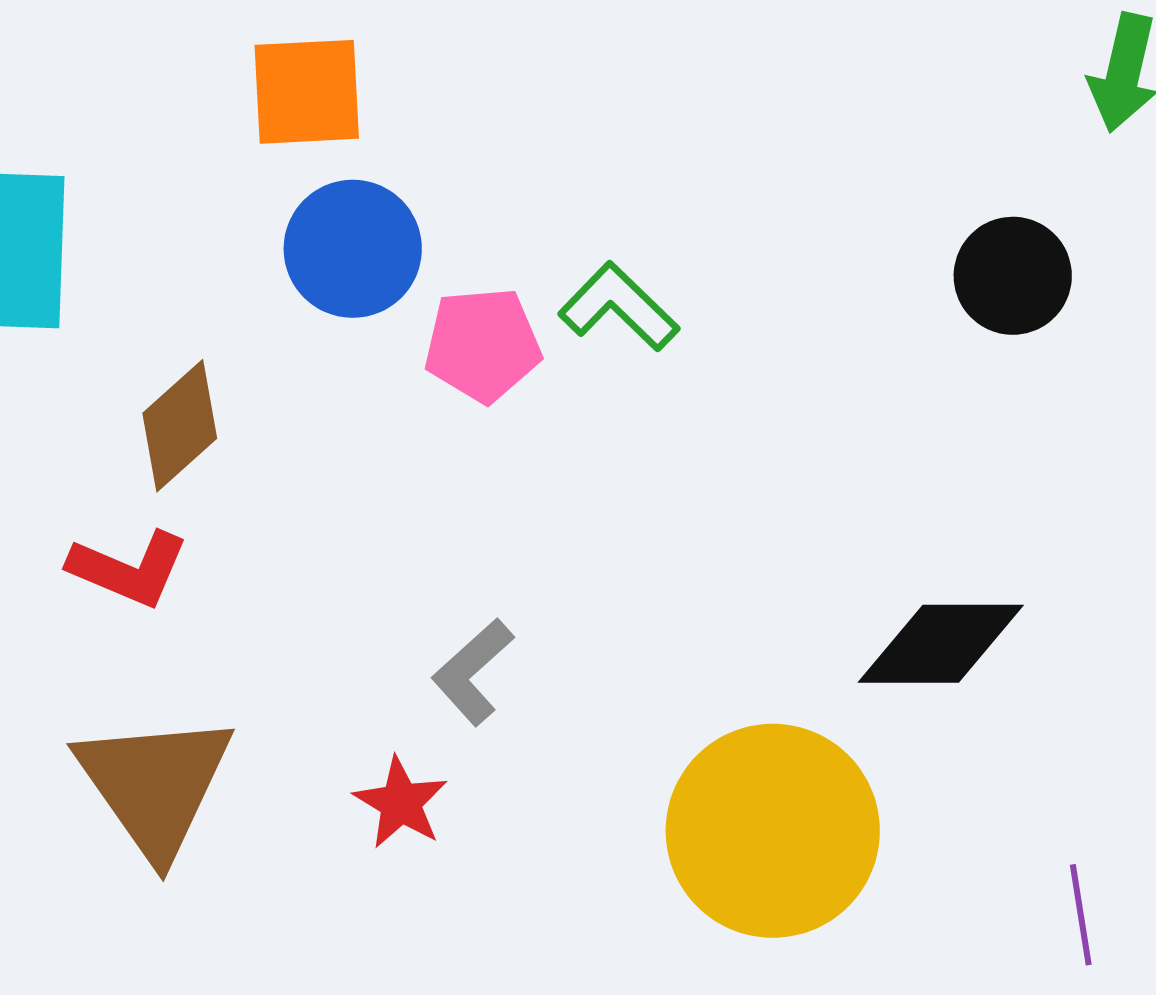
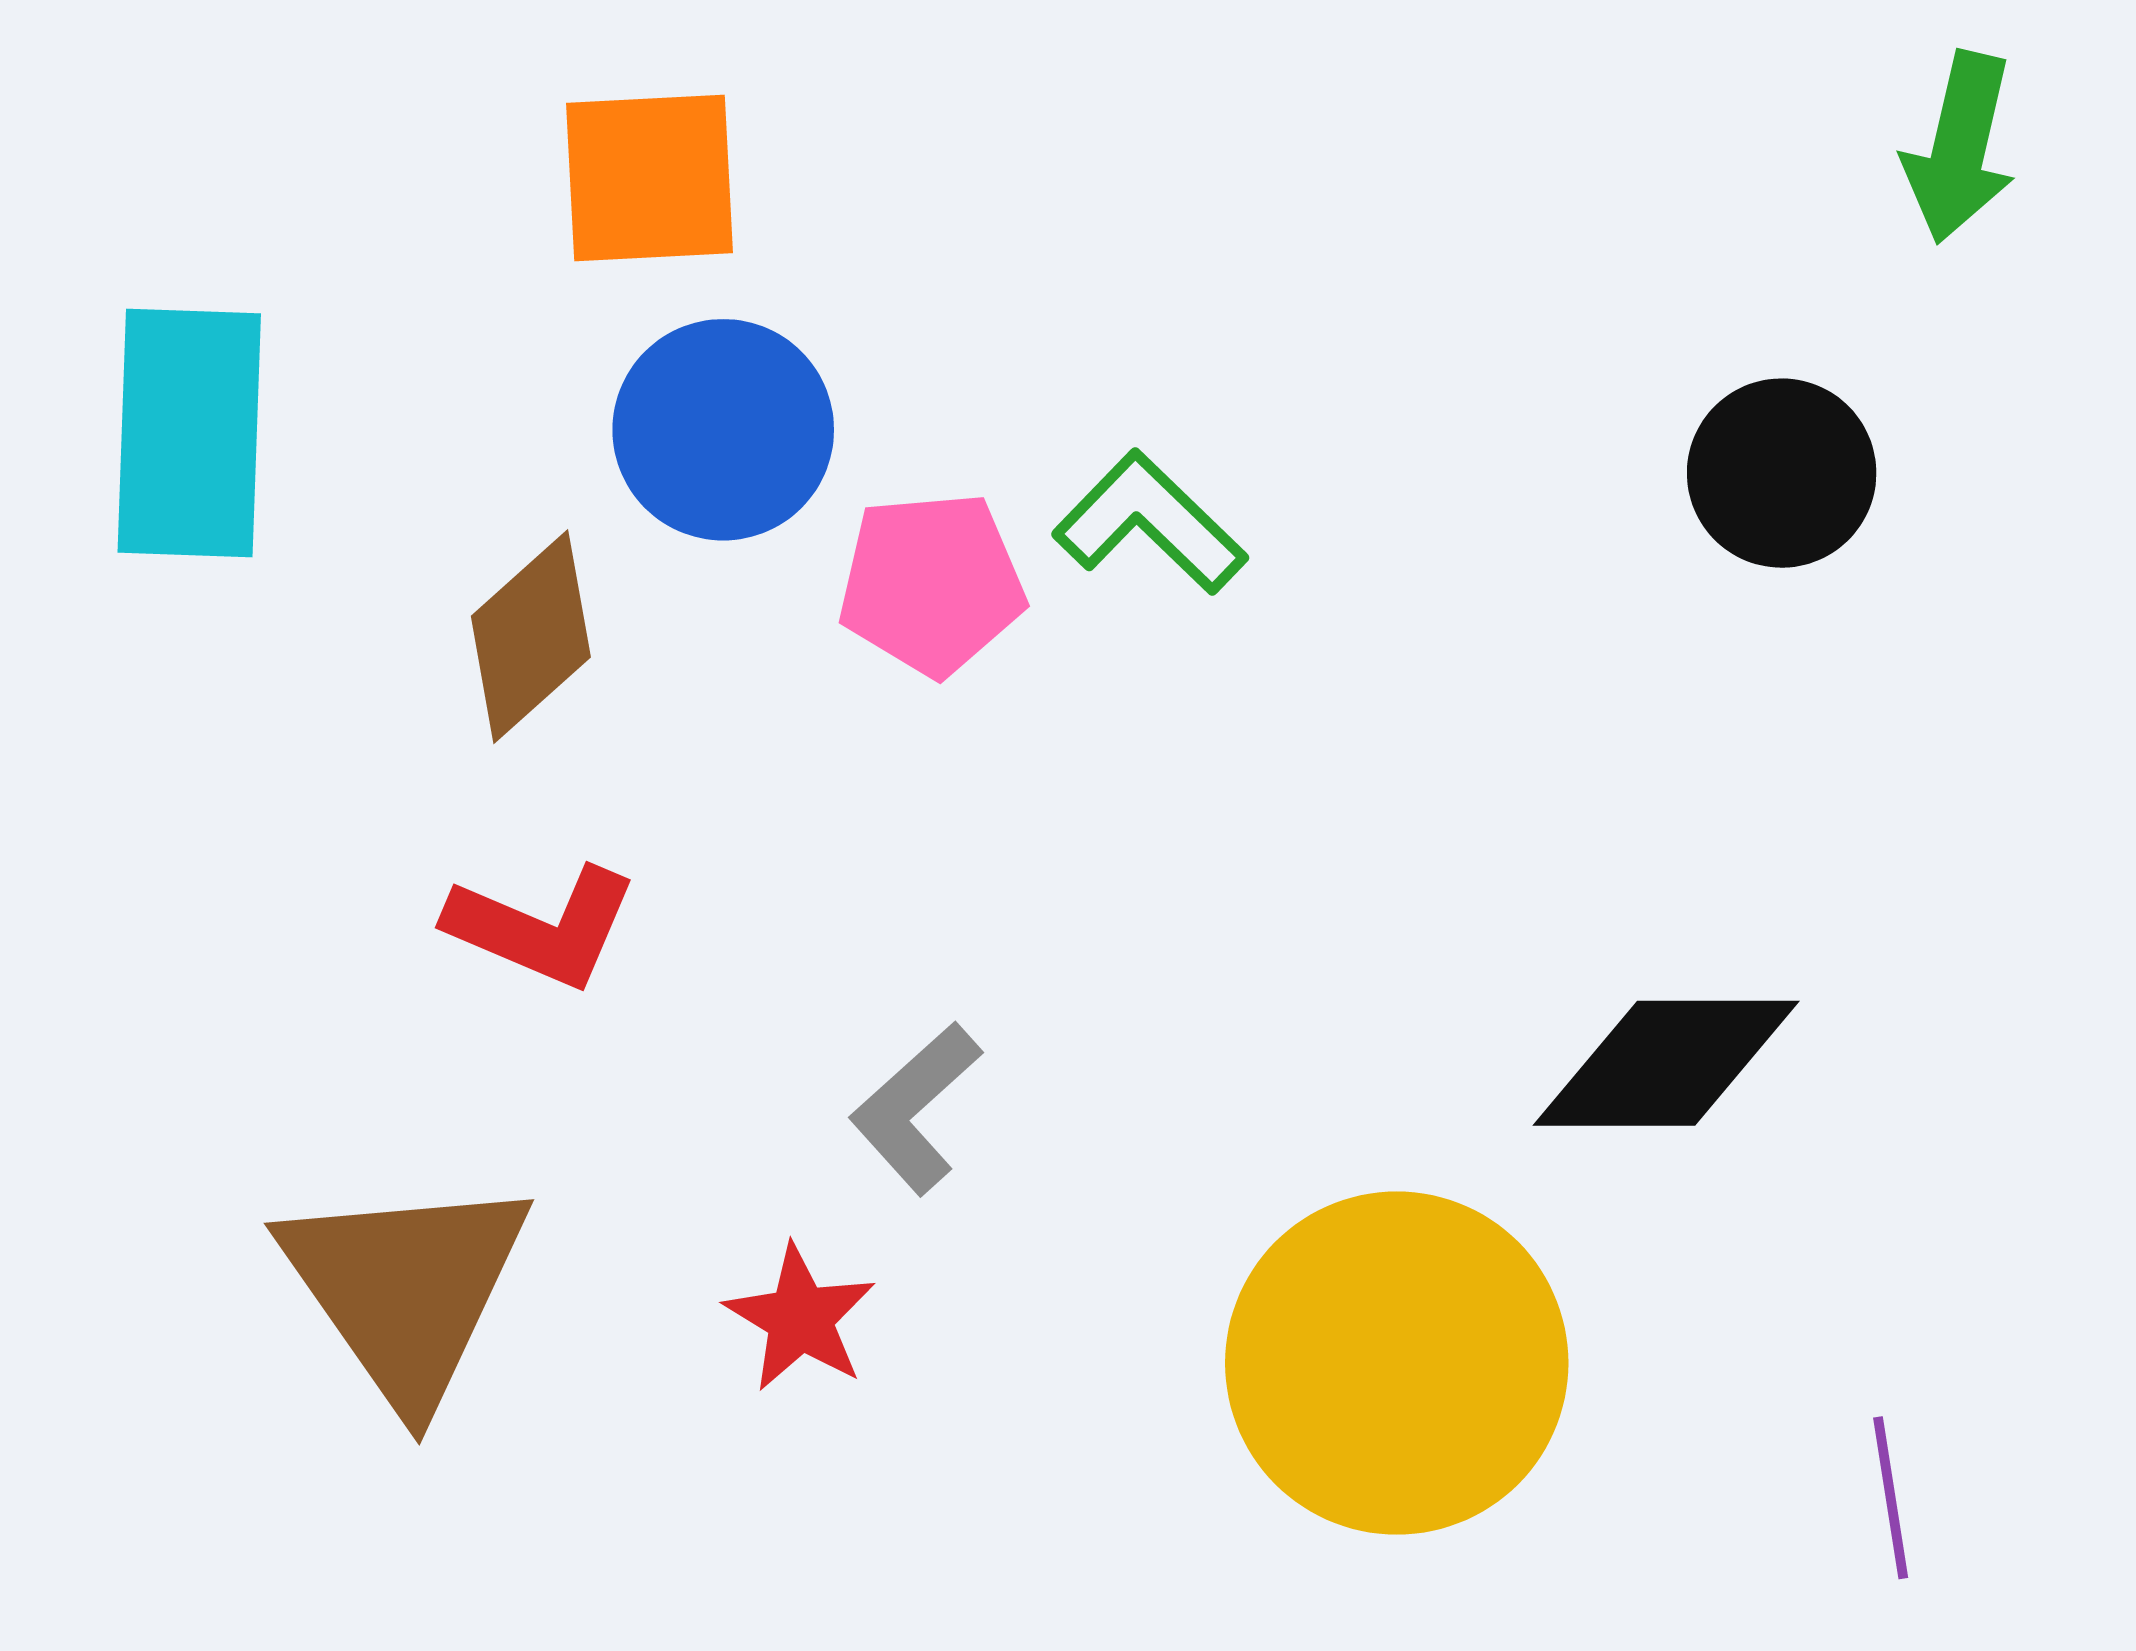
brown diamond: (180, 426) -> (531, 637), moved
red L-shape: (129, 569) -> (542, 927), moved

